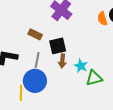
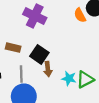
black square: (58, 46) -> (39, 54), turned -30
cyan star: (81, 66) -> (69, 78), moved

